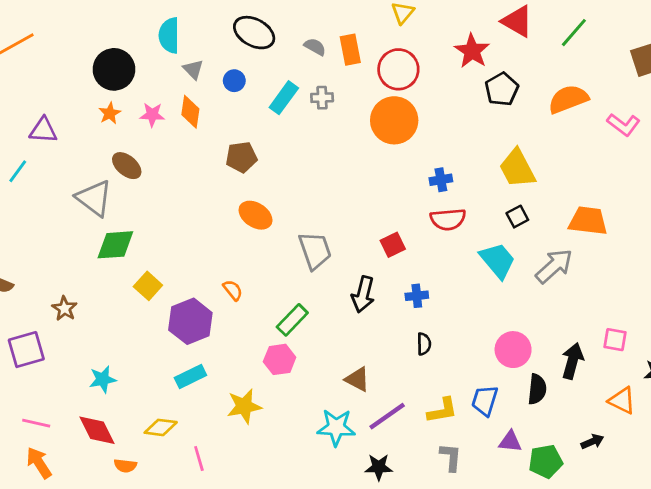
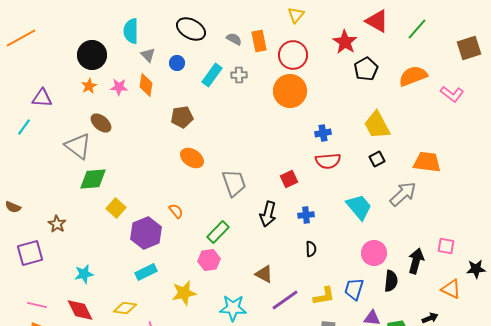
cyan trapezoid: (498, 260) -> (359, 207), moved
cyan star: (336, 427) -> (233, 308), moved

